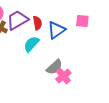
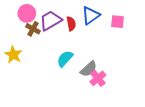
blue triangle: (56, 30) -> (91, 15), moved
cyan semicircle: (31, 44) -> (65, 59), moved

